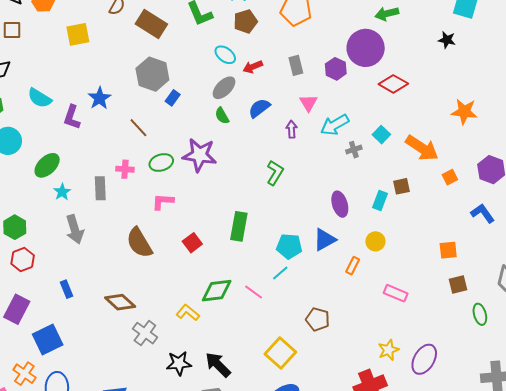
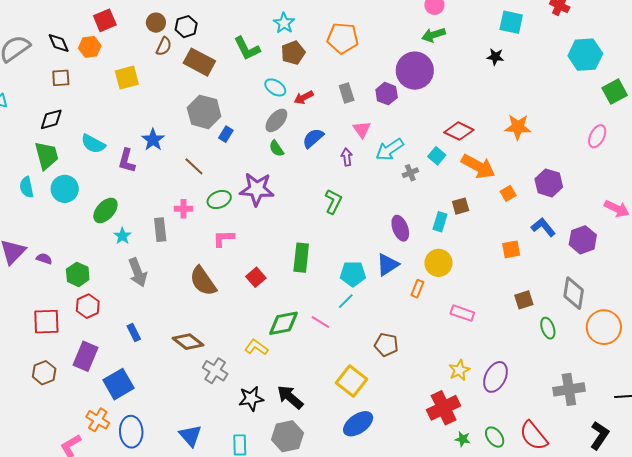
red diamond: (393, 84) -> (459, 131), moved
yellow circle: (375, 241) -> (438, 263), size x1.4
orange square: (448, 250) -> (511, 249), moved

